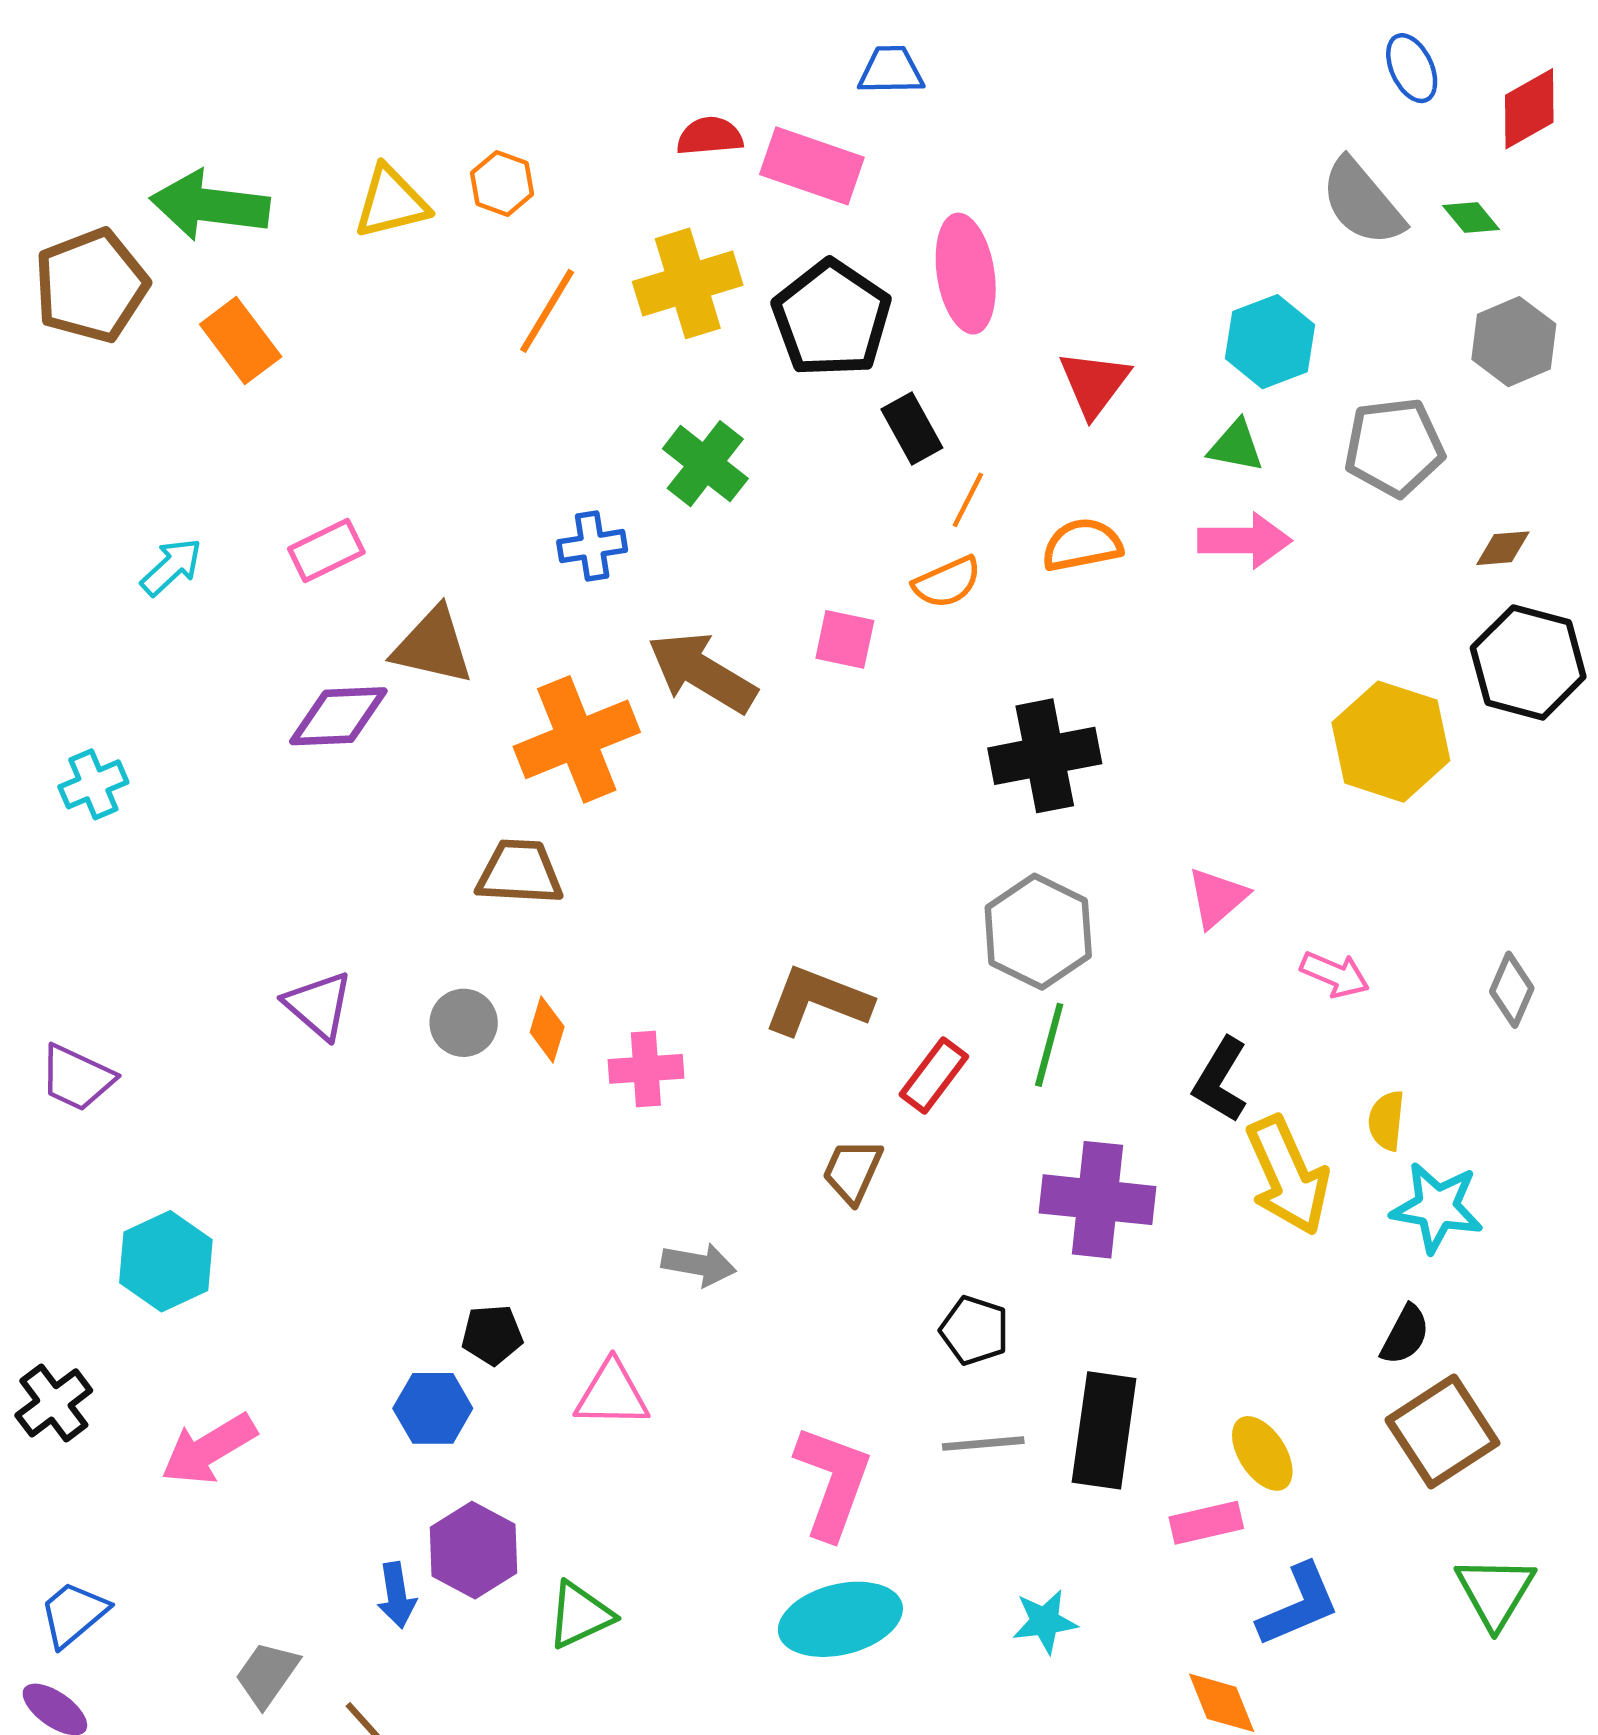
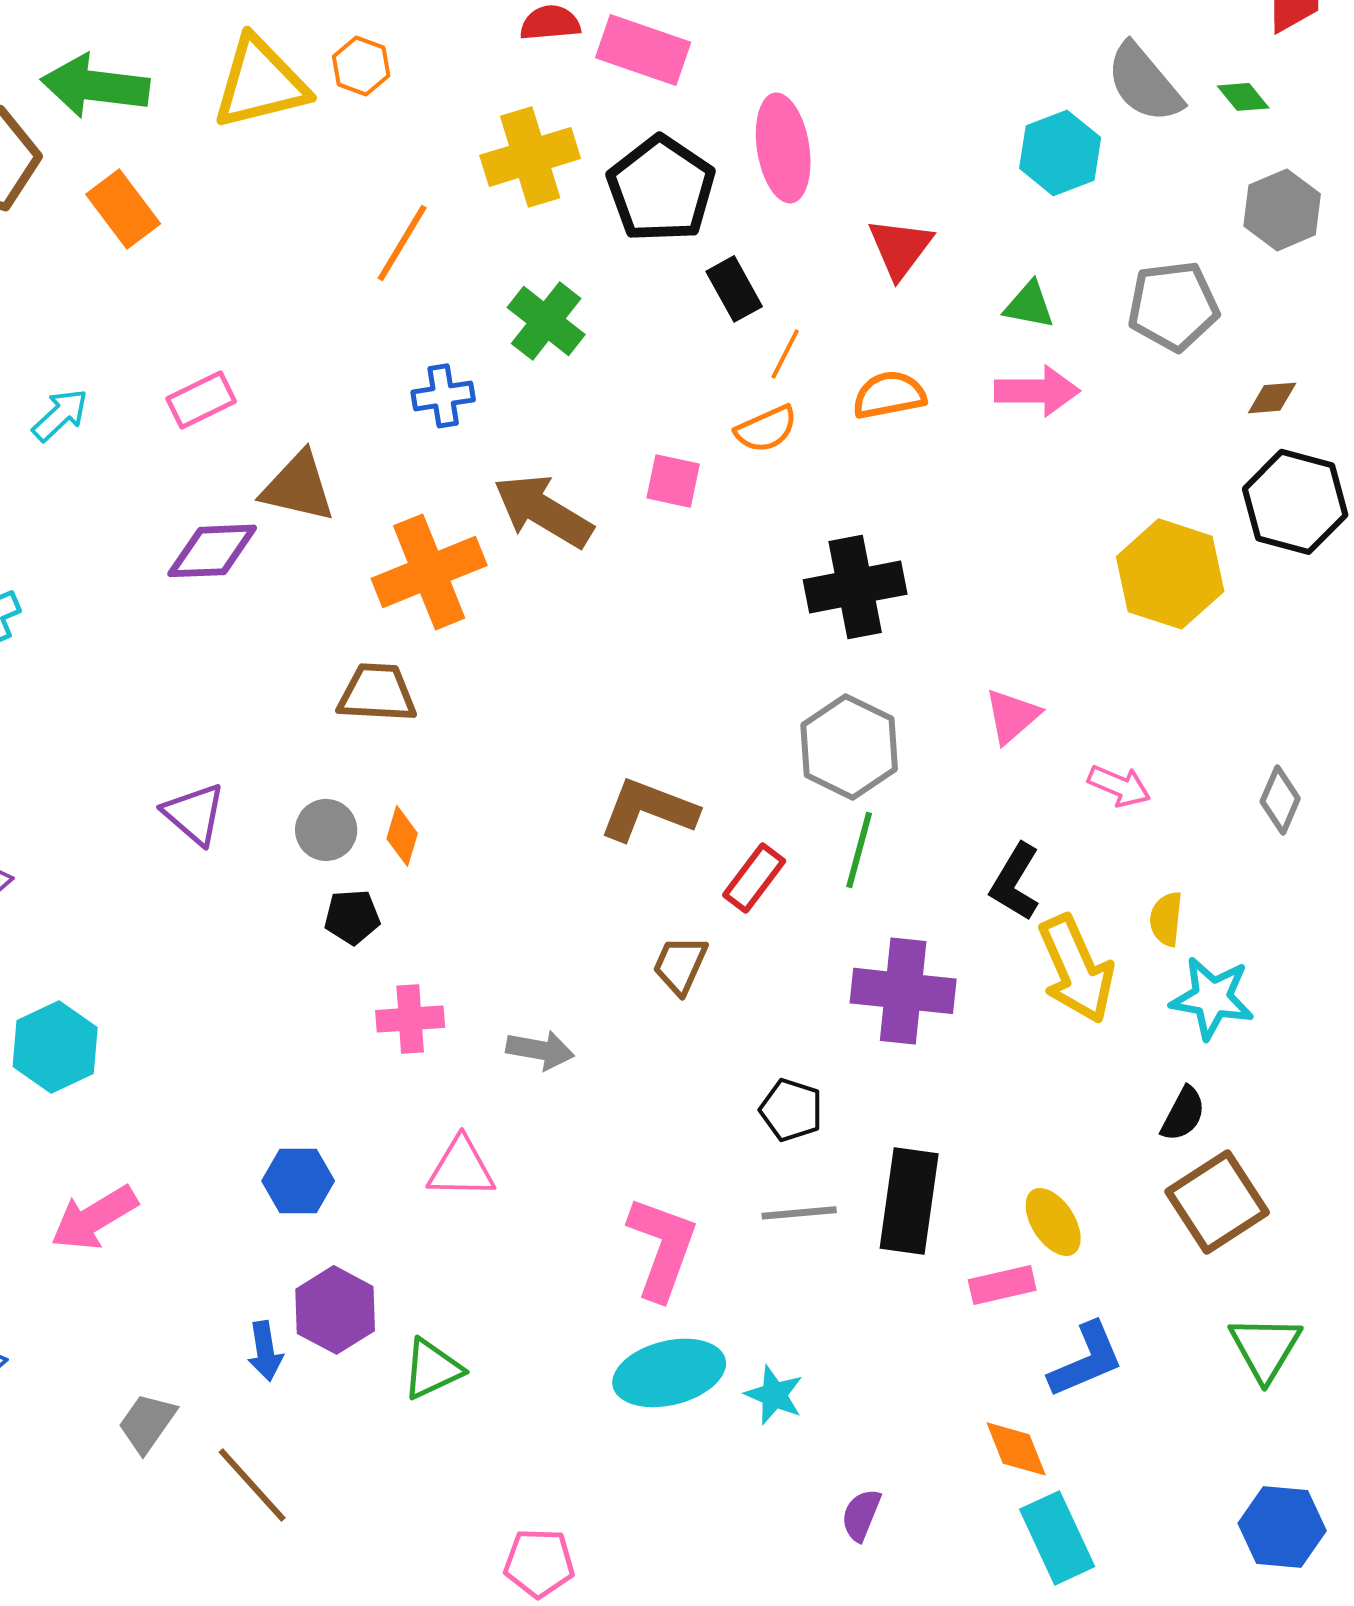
yellow triangle: (391, 202) -> (260, 83), size x1.4
orange line: (547, 311) -> (402, 243), moved
cyan hexagon: (1270, 342) -> (1060, 153), moved
pink cross: (646, 1069) -> (410, 1019), moved
black pentagon: (492, 1335) -> (352, 917), moved
cyan star: (1045, 1622) -> (774, 1395), moved, turned 30

